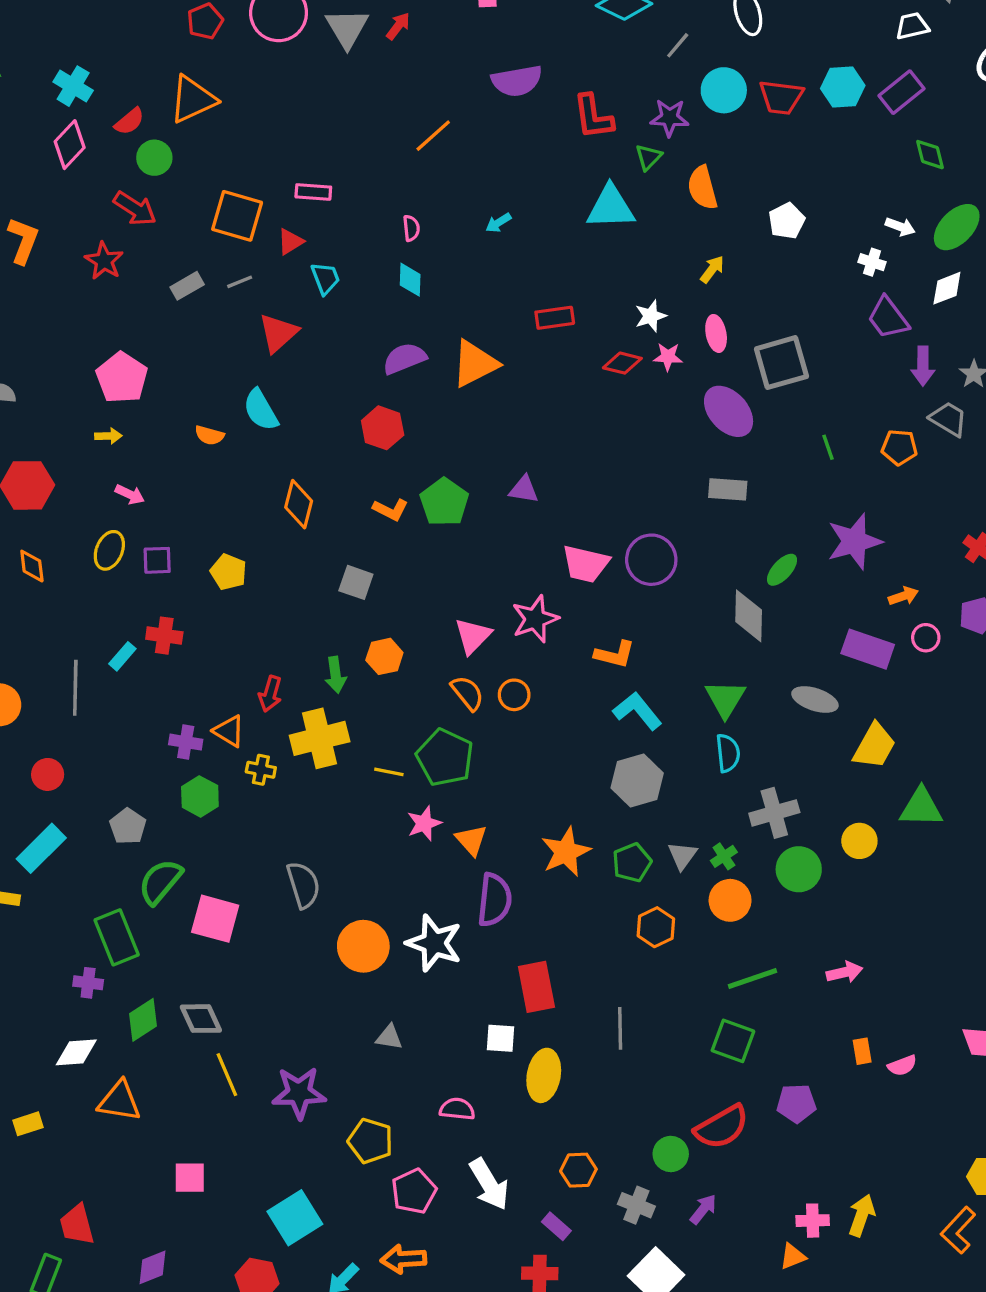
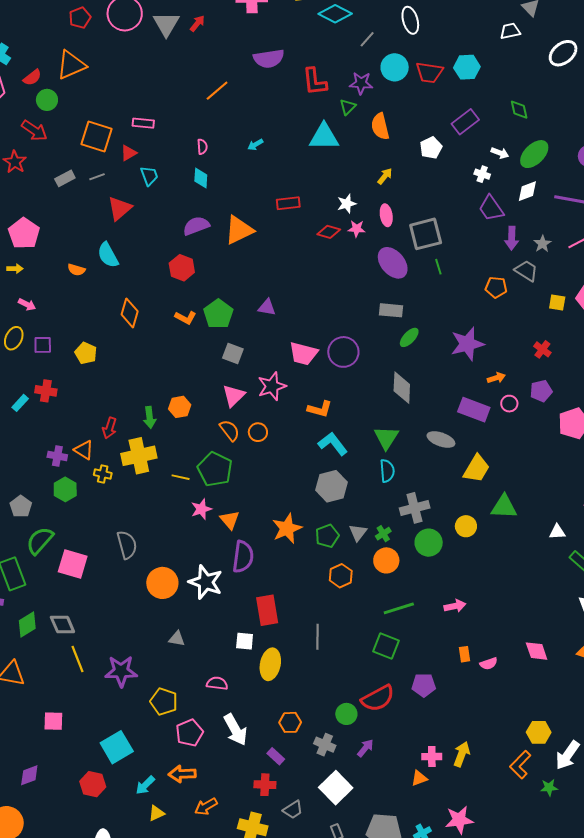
purple rectangle: (901, 92) -> (465, 122), moved
green line: (828, 447) -> (438, 267), moved
green ellipse: (782, 570) -> (409, 337), moved
gray square: (356, 582) -> (233, 354), moved

